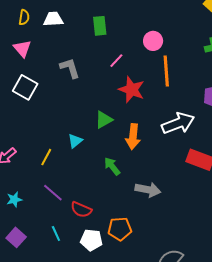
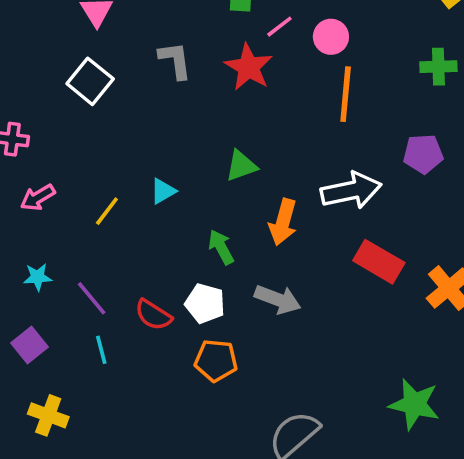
pink line: (116, 61) -> (279, 27), moved
red star: (132, 90) -> (249, 67), moved
green triangle: (104, 120) -> (241, 166), moved
orange arrow: (133, 137) -> (283, 222), moved
purple line: (53, 193) -> (92, 298), moved
white pentagon: (91, 240) -> (205, 303), moved

